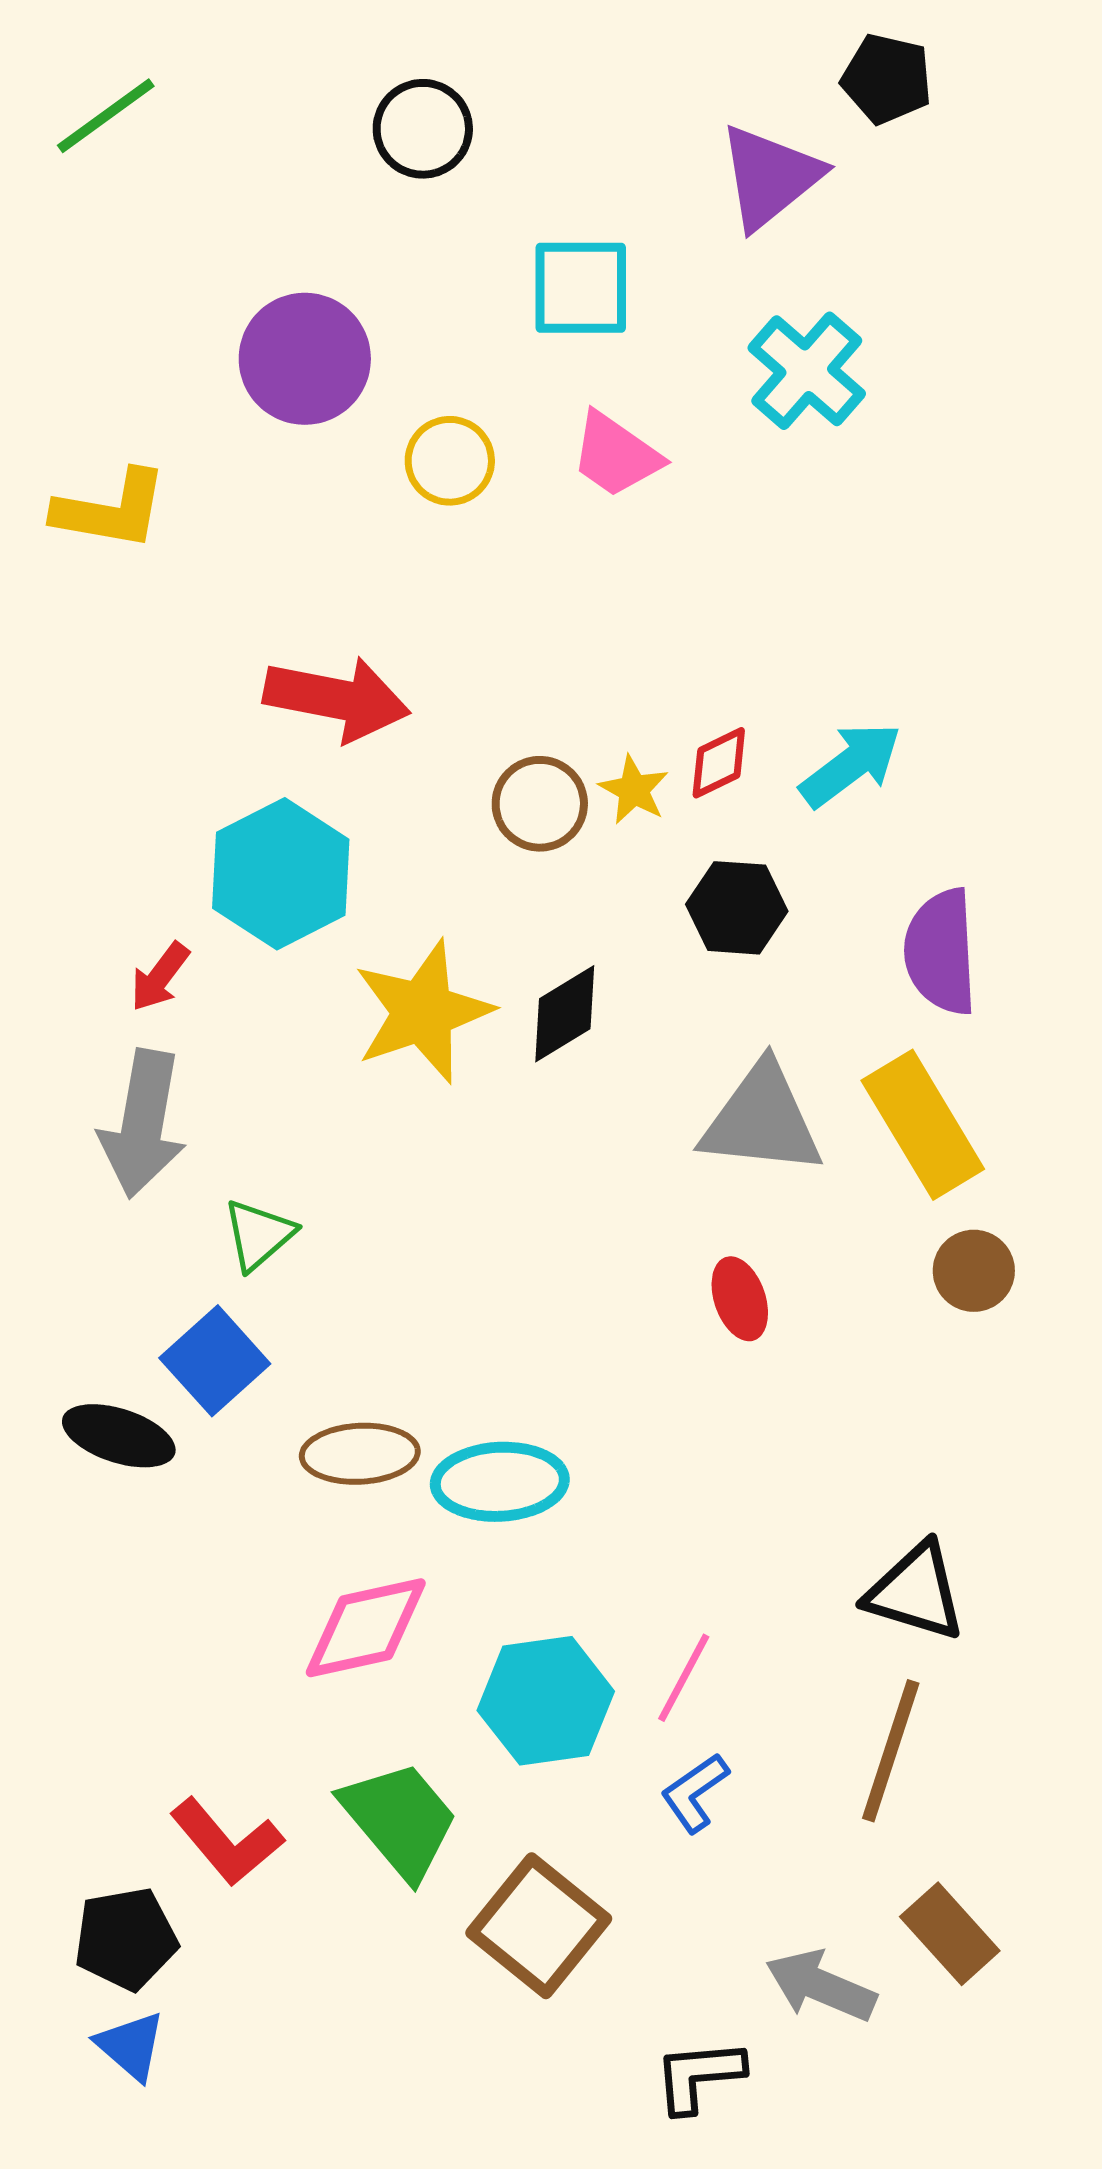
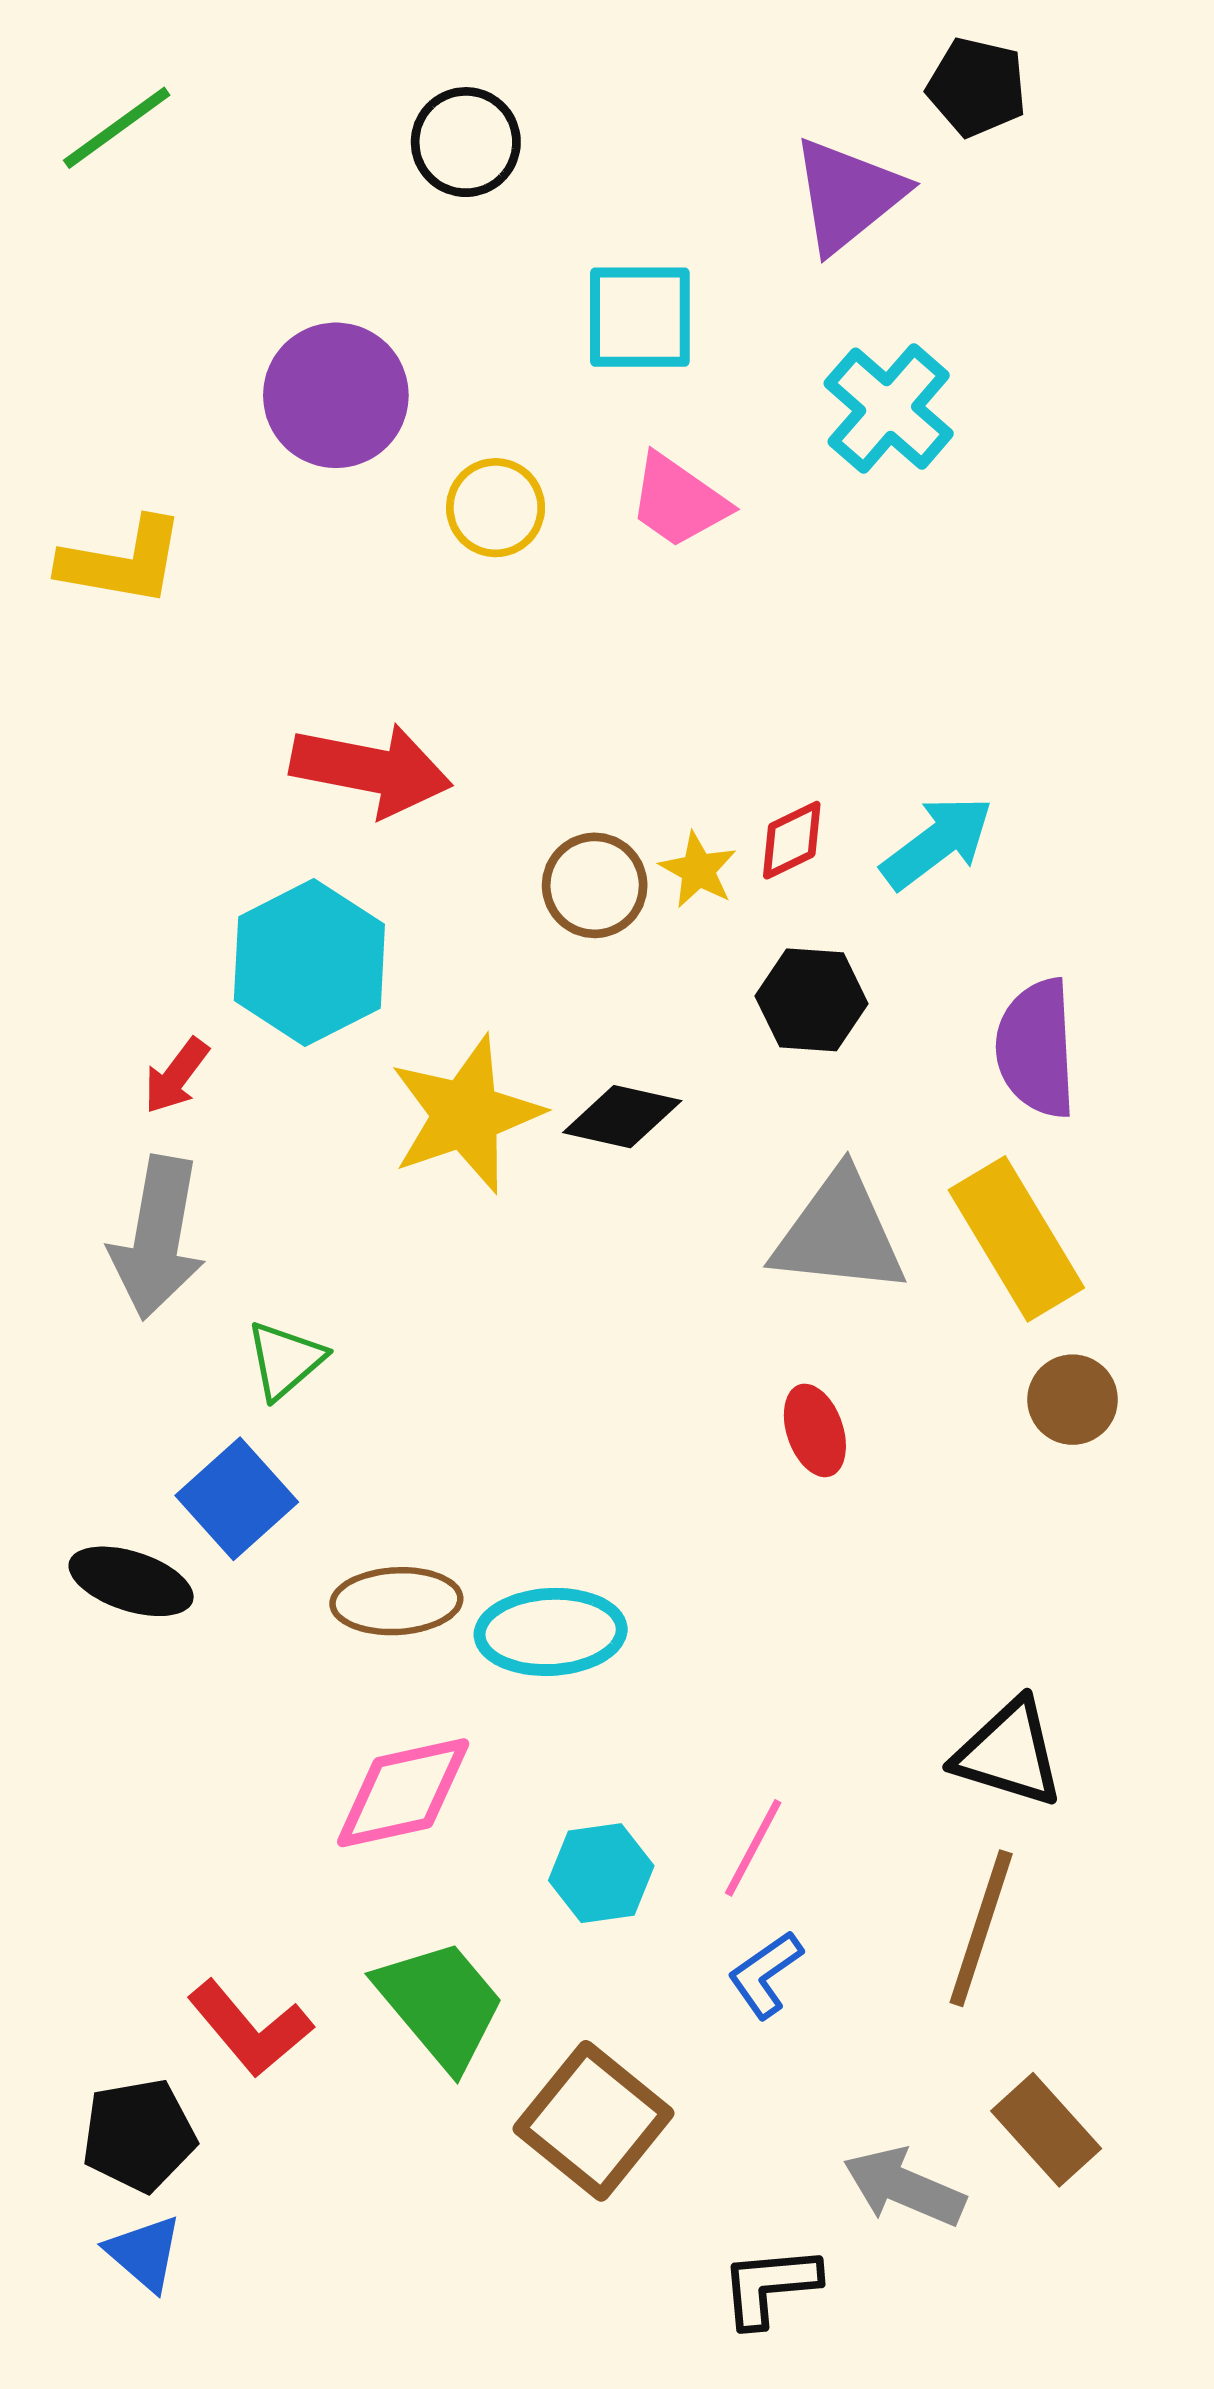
black diamond: (565, 1014) -> (622, 1117), turned 44
cyan hexagon: (546, 1701) -> (601, 1873), size x0.7

